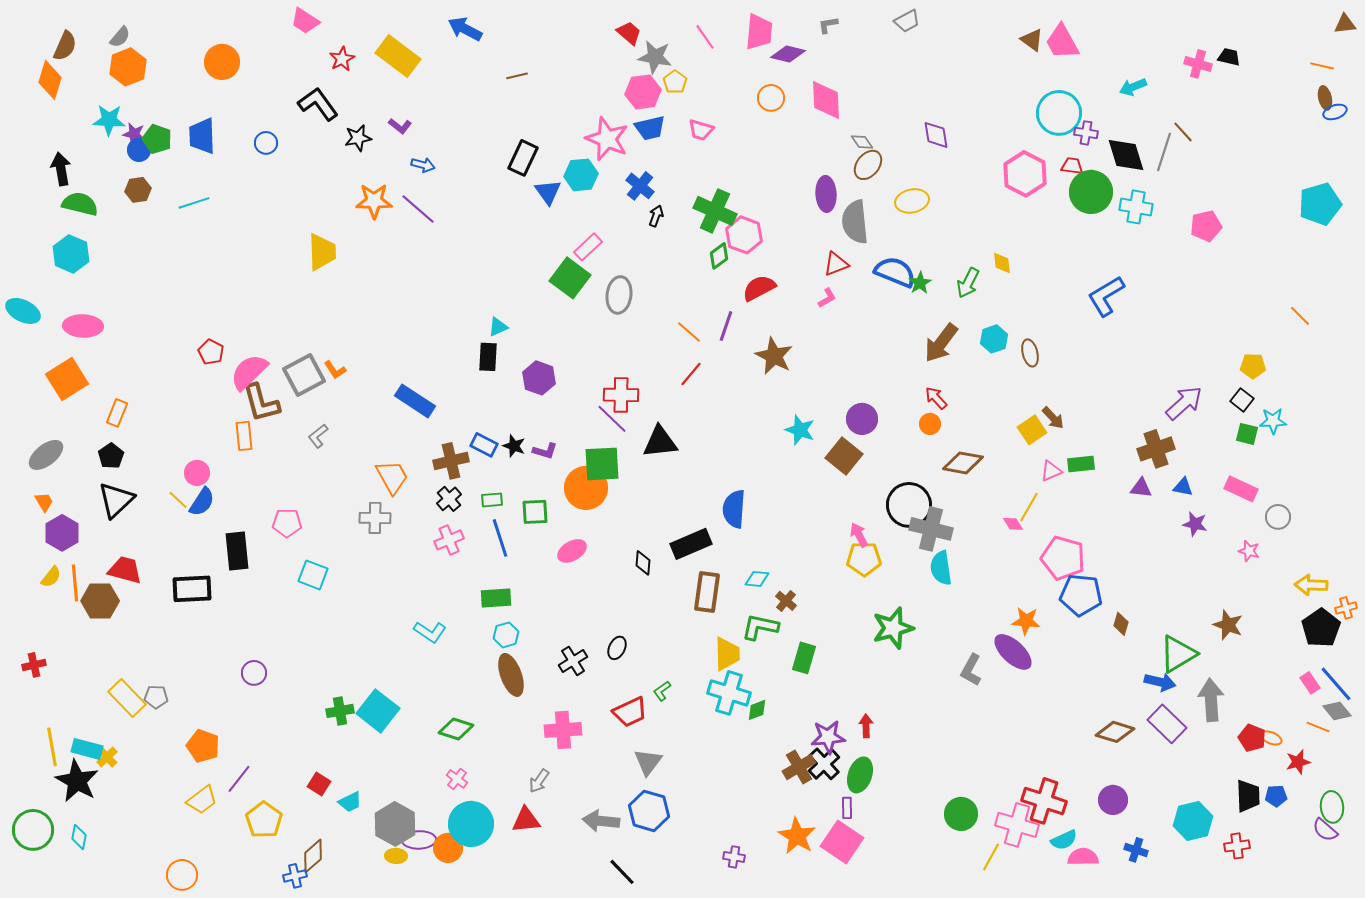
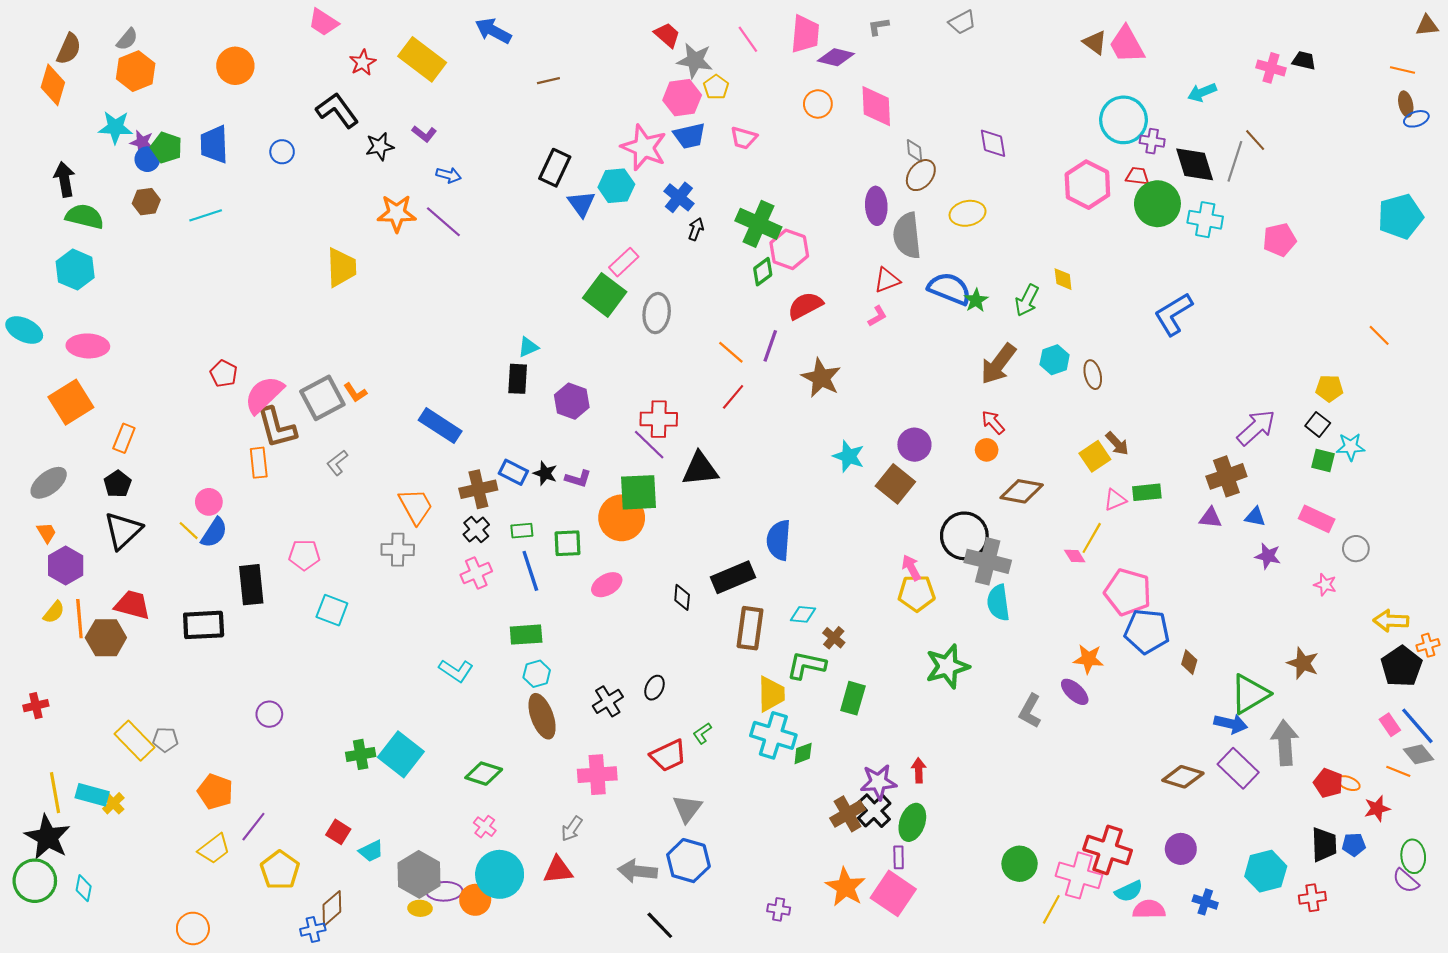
gray diamond: (862, 142) -> (914, 151), turned 30
purple ellipse: (1013, 652) -> (1075, 692), size x0.7
black star: (77, 781) -> (48, 837), moved

